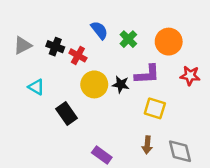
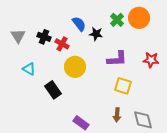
green cross: (128, 39) -> (117, 20), moved
orange circle: (169, 42) -> (139, 18), moved
gray triangle: (22, 45) -> (18, 36), turned -35
black star: (121, 84) -> (96, 34), moved

